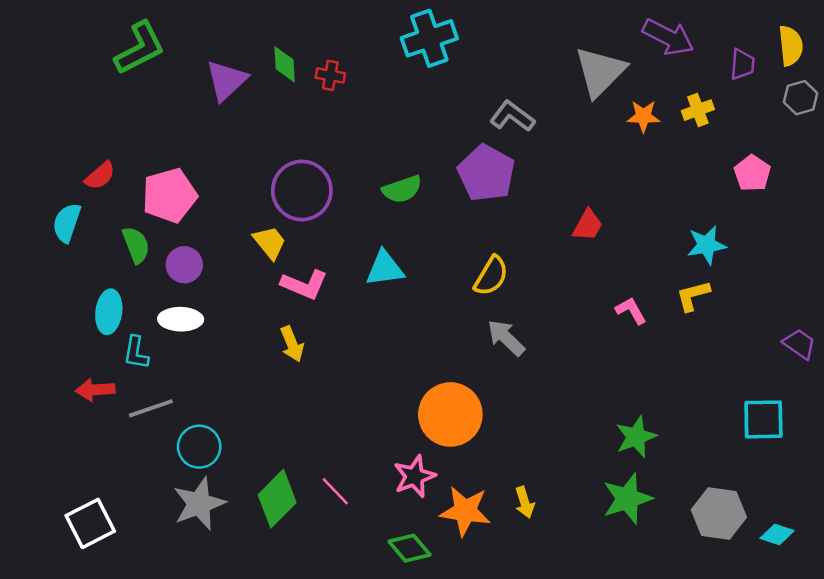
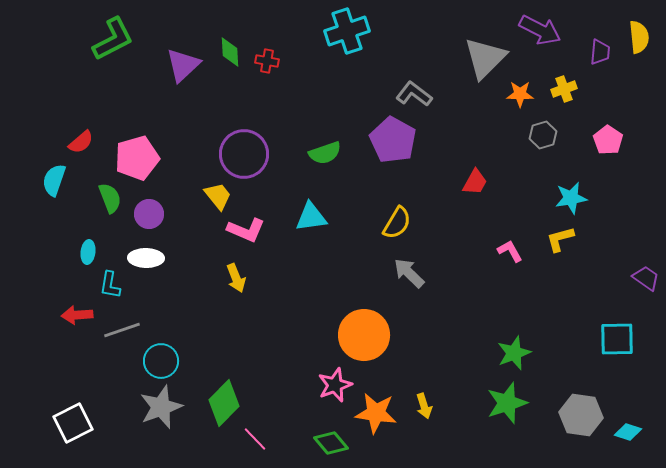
gray hexagon: (801, 98) -> (543, 135), moved
cyan ellipse: (109, 312) -> (88, 252), size x0.7
pink line: (335, 491) -> (255, 439), moved

